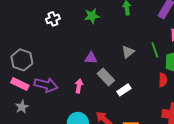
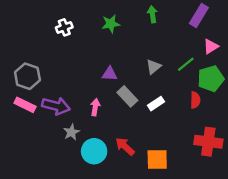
green line: (155, 50) -> (186, 64), turned 70
white rectangle: (124, 90) -> (156, 104), moved
gray star: (22, 107) -> (71, 132), moved

